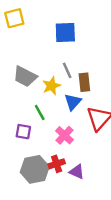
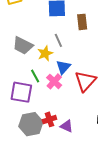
brown rectangle: (84, 82) -> (82, 22), moved
purple square: (23, 132) -> (21, 92), size x1.6
pink cross: (64, 135) -> (54, 81), moved

